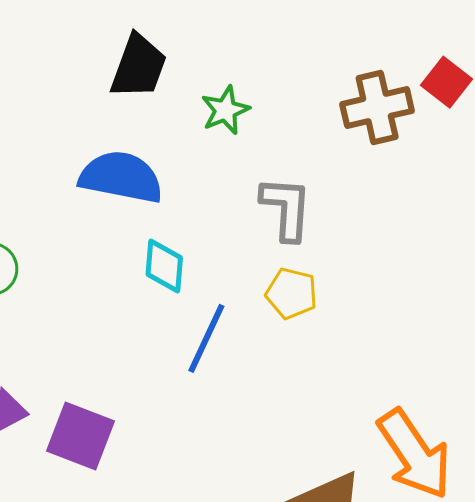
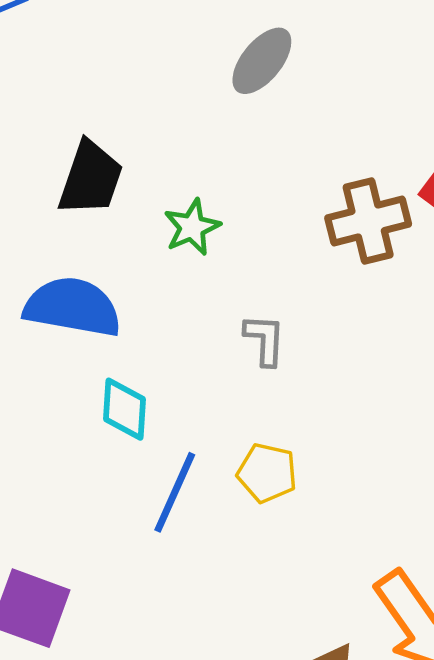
gray L-shape: (286, 208) -> (265, 340), size x0.7
yellow pentagon: (291, 293) -> (267, 473), moved

